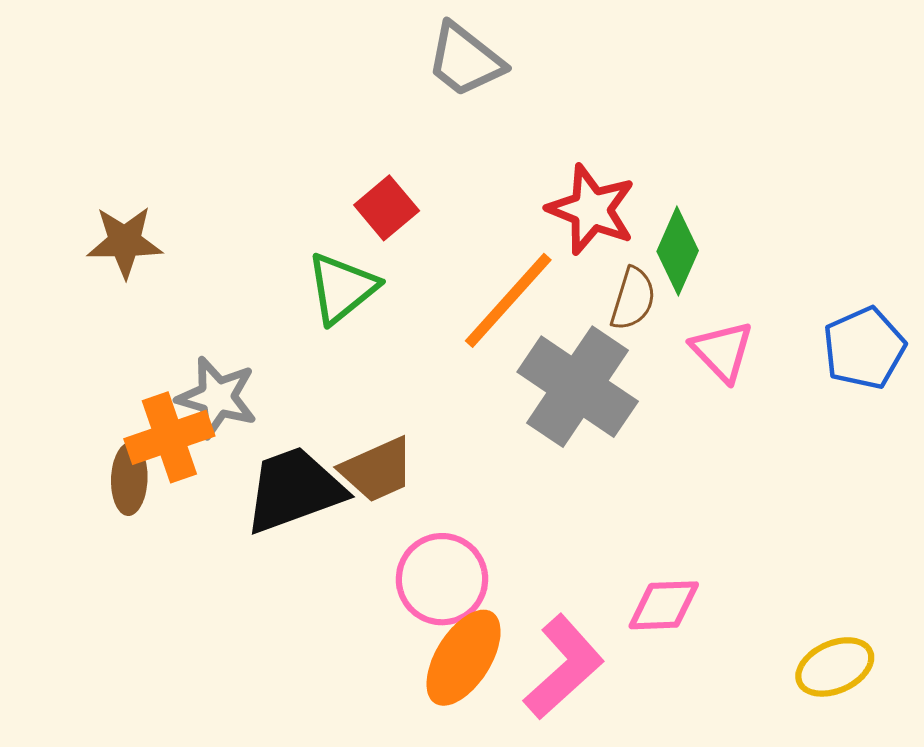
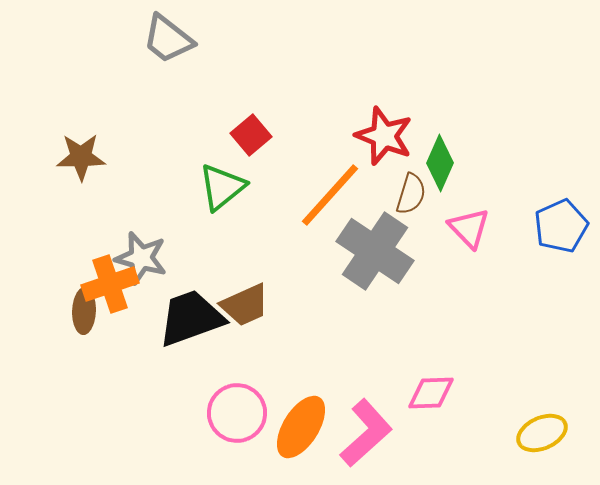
gray trapezoid: (465, 60) -> (168, 39), moved
pink circle: (442, 579) -> (237, 413), moved

